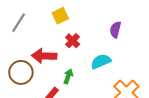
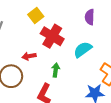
red cross: (73, 41) -> (52, 36), size x1.6
red arrow: (44, 56) -> (29, 56), size x0.6

